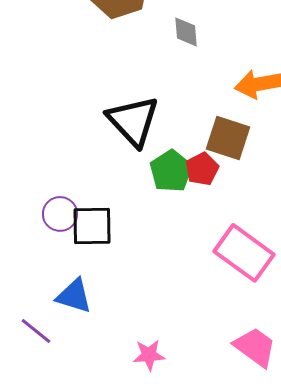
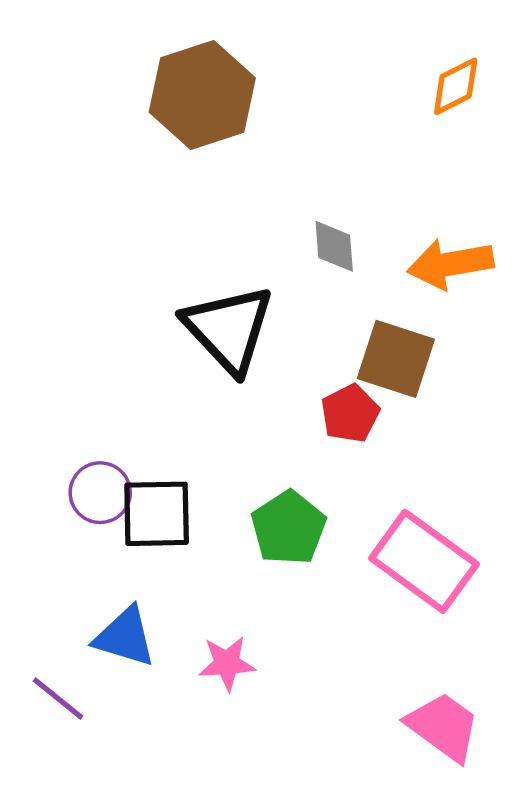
gray diamond: (186, 32) -> (334, 246), moved
green pentagon: (171, 171) -> (288, 528), moved
pink star: (149, 355) -> (227, 663), moved

